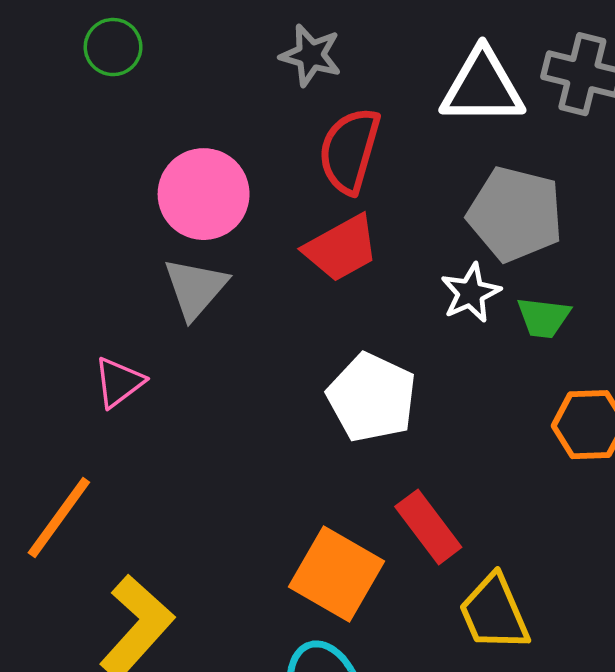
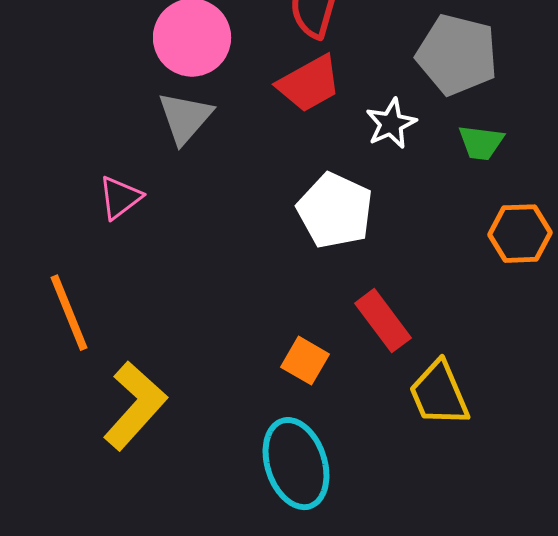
white star: (471, 293) -> (391, 124), moved
orange line: (59, 518) -> (69, 313), turned -58
orange square: (337, 574) -> (305, 361), size x0.6

